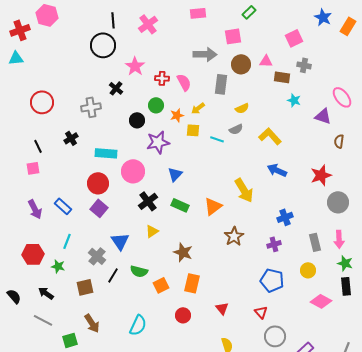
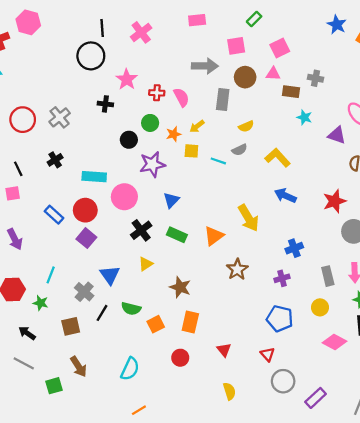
pink square: (294, 38) -> (280, 48), moved
black cross: (116, 88) -> (105, 104), turned -32
gray cross: (91, 107) -> (60, 117), moved, turned -30
blue rectangle: (63, 206) -> (54, 215), moved

